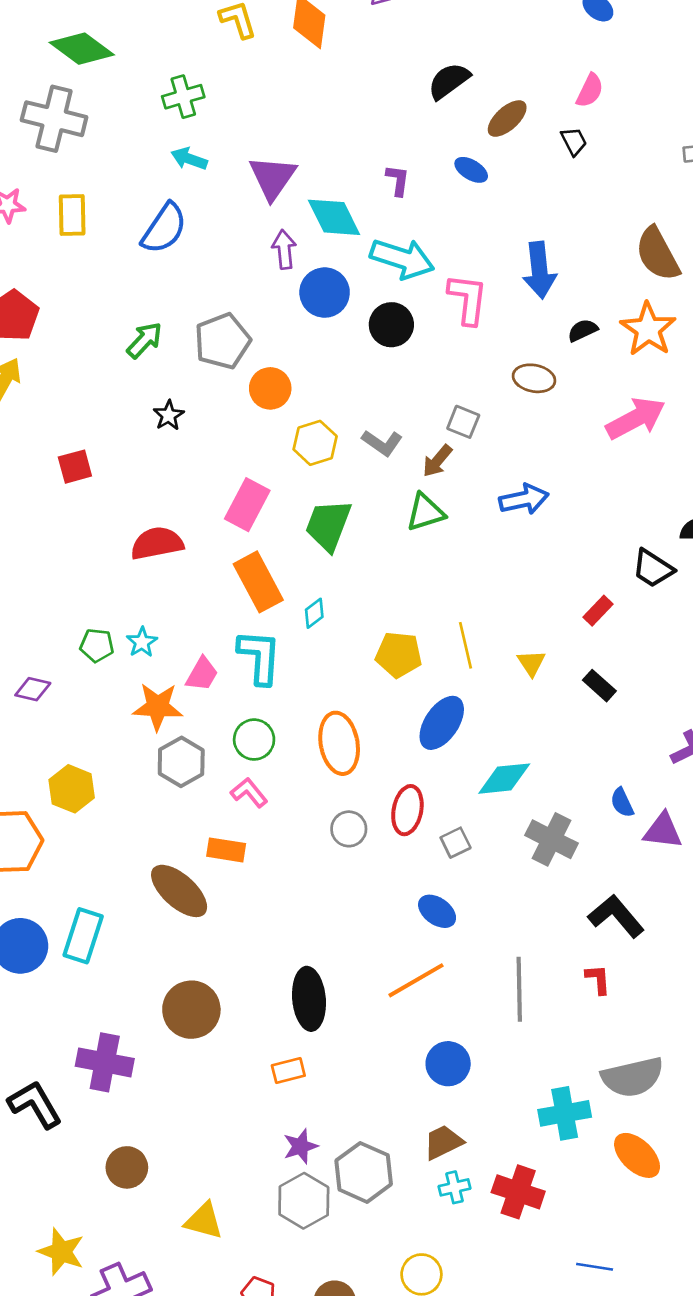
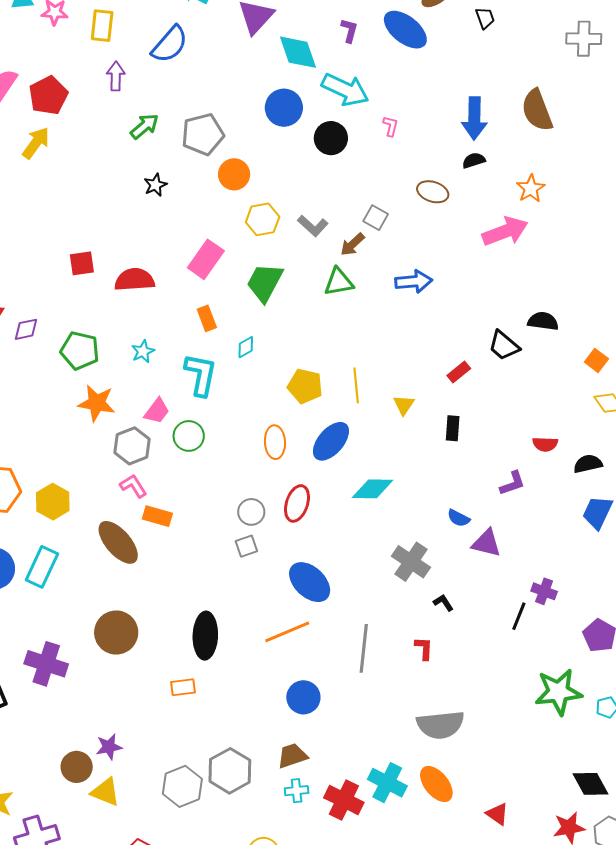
blue ellipse: (471, 170) -> (405, 30), size x1.8
purple arrow: (284, 249) -> (116, 76), moved
blue arrow: (539, 270) -> (474, 118), moved
pink L-shape: (468, 299) -> (391, 126), size x0.5
orange star: (648, 329) -> (531, 189), moved, size x0.7
red square: (75, 467) -> (82, 263), moved
orange rectangle: (258, 582) -> (207, 318), size x0.6
cyan star: (142, 642) -> (143, 351), moved
green pentagon: (97, 645) -> (80, 351), size x1.5
pink trapezoid: (202, 674) -> (157, 411), moved
black rectangle: (599, 686) -> (453, 428), turned 45
purple diamond: (33, 689) -> (26, 329), moved, turned -32
orange star: (158, 707) -> (97, 403), moved
orange ellipse: (339, 743) -> (275, 442), moved, size x0.7
yellow hexagon: (72, 789) -> (53, 502), moved
pink L-shape: (249, 793) -> (133, 486), moved
blue semicircle: (622, 803) -> (459, 518), turned -45
gray cross: (552, 839) -> (411, 562), moved
gray square: (456, 843) -> (246, 546), moved
blue ellipse: (437, 911) -> (310, 582), size x1.5
black L-shape: (616, 916) -> (443, 603), size x0.5
cyan cross: (565, 1113) -> (387, 783), moved, turned 30
purple star: (300, 1146) -> (109, 747), moved
brown circle: (127, 1167) -> (77, 767), moved

